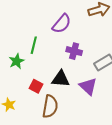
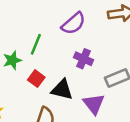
red square: (36, 86) -> (36, 79), moved

